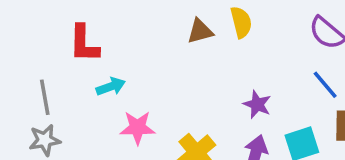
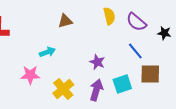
yellow semicircle: (241, 22) -> (109, 16), moved
cyan arrow: (111, 87) -> (47, 52), moved

